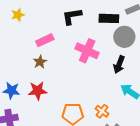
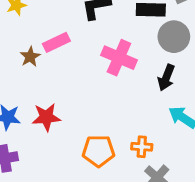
brown star: (40, 62) -> (30, 57), moved
orange cross: (102, 111) -> (142, 147), turned -32

